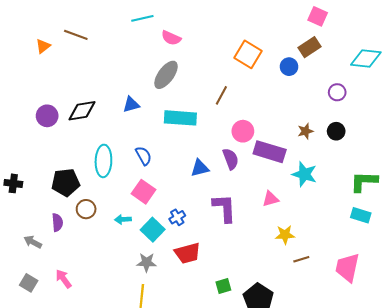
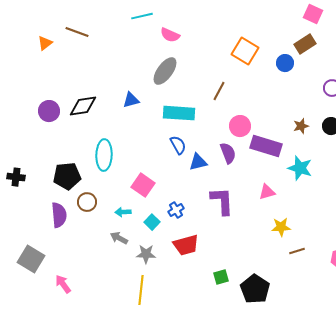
blue semicircle: (143, 156) -> (178, 145), moved
purple semicircle: (57, 222) -> (59, 215), size x1.4
cyan square: (153, 230) -> (152, 222), size x0.7
gray arrow: (33, 242) -> (119, 238), moved
pink arrow: (63, 279) -> (63, 284), moved
gray square: (29, 283) -> (31, 259), moved, size x1.5

